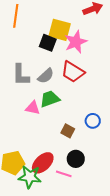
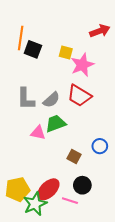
yellow square: (60, 30) -> (66, 52), size x0.6
black square: (48, 43) -> (33, 49), moved
green star: (30, 177) -> (35, 204), turned -30

